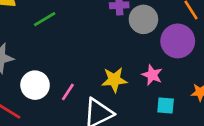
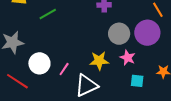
gray circle: (143, 19) -> (119, 34), moved

